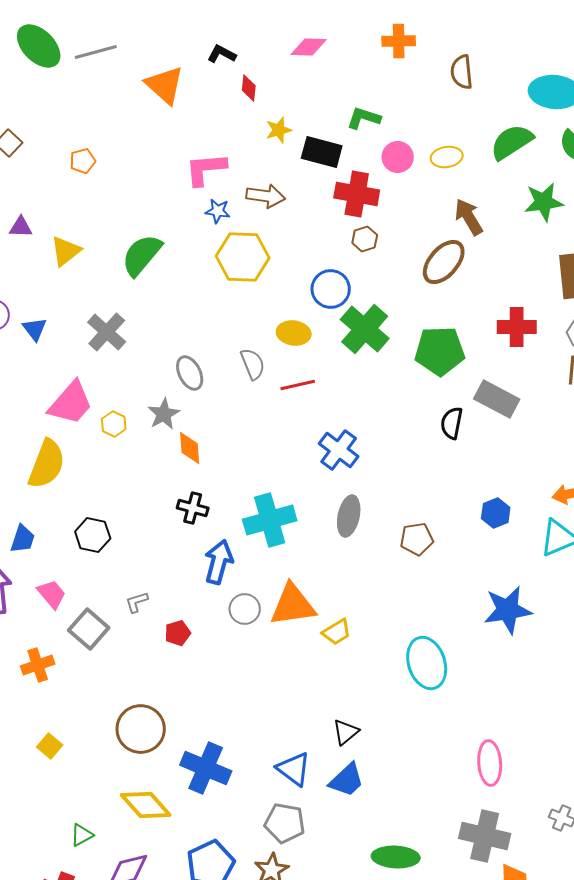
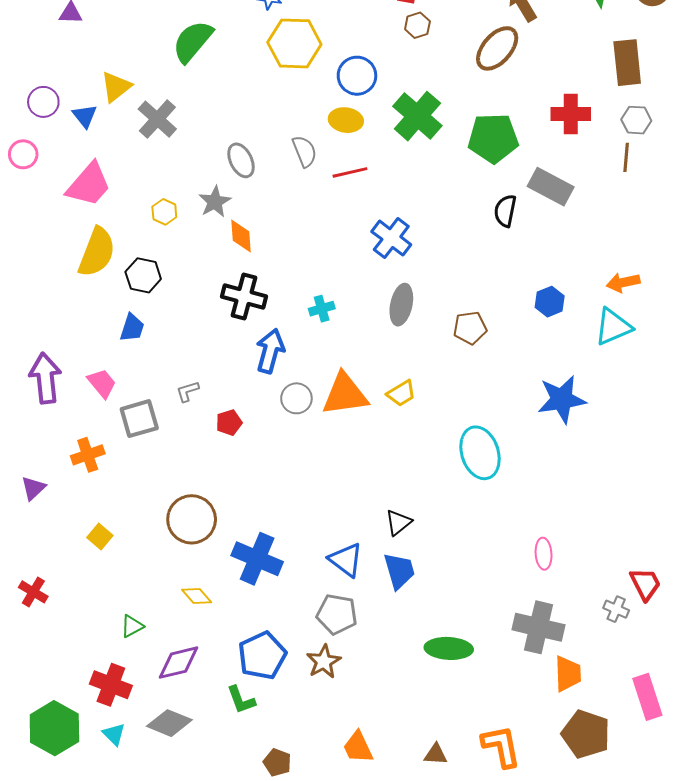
yellow triangle: (66, 251) -> (116, 87), moved
blue circle: (331, 289) -> (357, 76), moved
pink trapezoid: (71, 403) -> (89, 185), moved
black cross: (193, 508) -> (244, 297), size x1.4
cyan cross: (270, 520) -> (322, 309), size x0.5
black hexagon: (93, 535) -> (143, 275), moved
blue trapezoid: (23, 539) -> (132, 328), moved
gray square: (89, 629) -> (139, 419), turned 33
yellow trapezoid: (337, 632) -> (401, 393), moved
pink ellipse: (490, 763) -> (544, 554), size x0.7
blue trapezoid: (347, 780) -> (399, 571), turned -63
yellow diamond: (146, 805) -> (197, 596), size x0.6

